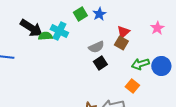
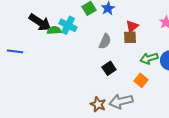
brown square: (121, 43) -> (130, 37), turned -32
gray semicircle: (96, 47) -> (105, 41), turned -42
black square: (100, 63) -> (109, 68), moved

